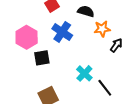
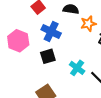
black square: (42, 58) -> (48, 56), moved

